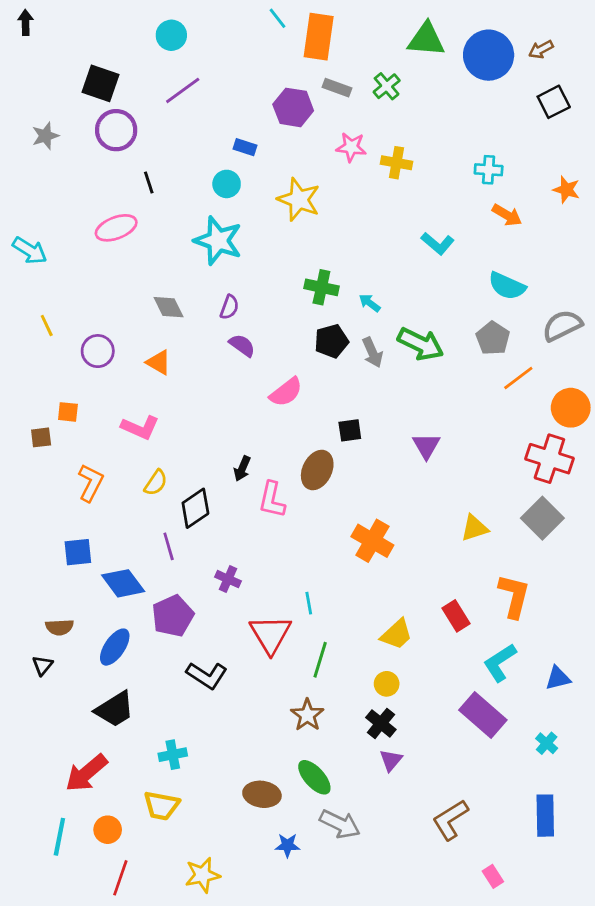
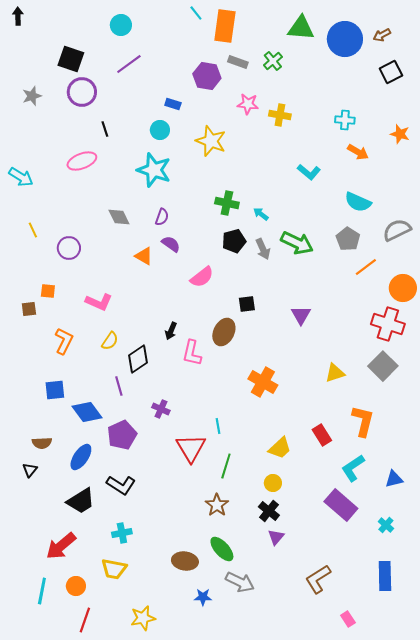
orange triangle: (159, 362) -> (144, 256), moved
black L-shape: (207, 675) -> (121, 485), moved

